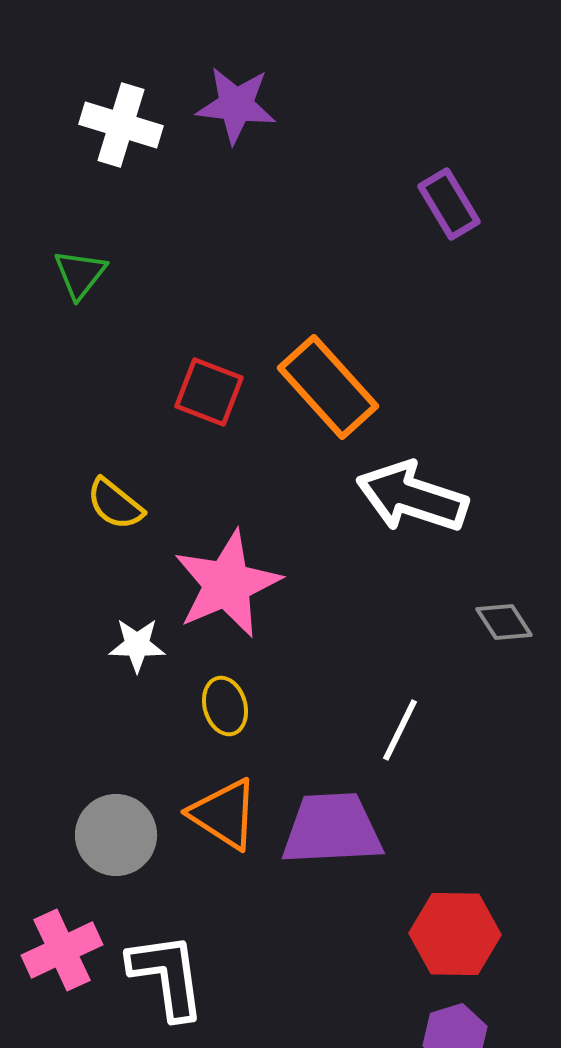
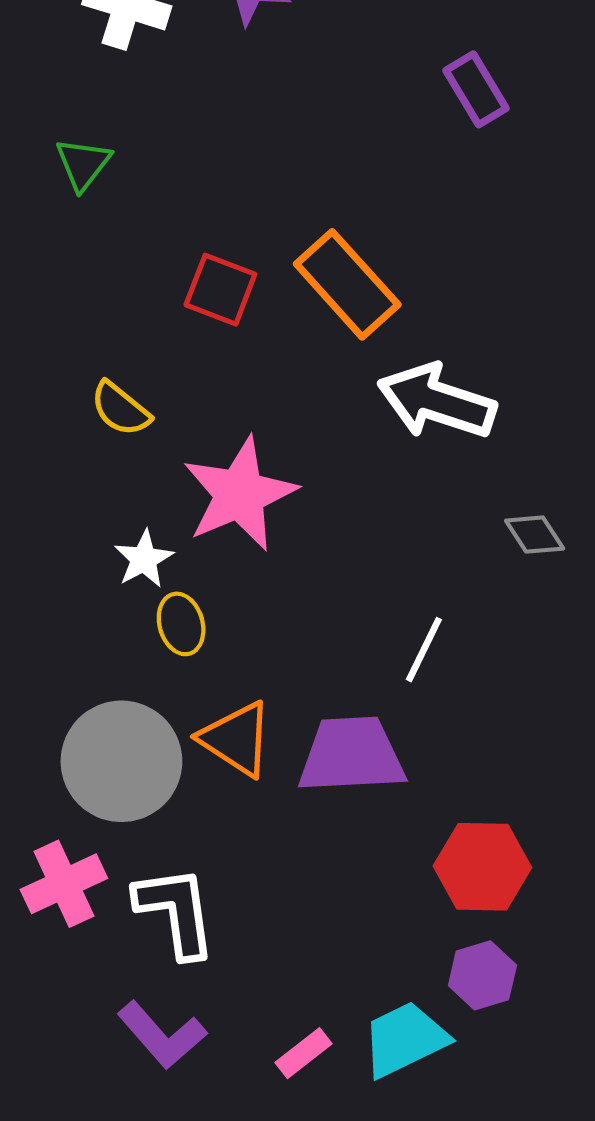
white star: (137, 645) -> (144, 559), turned -30
yellow ellipse: (225, 706) -> (181, 624), moved
gray circle: (116, 835) -> (121, 761), size x1.4

